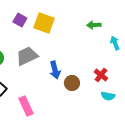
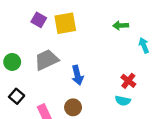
yellow square: (44, 23) -> (65, 23), turned -30
brown circle: (72, 83) -> (73, 107), moved
cyan semicircle: (108, 96) -> (123, 101), moved

